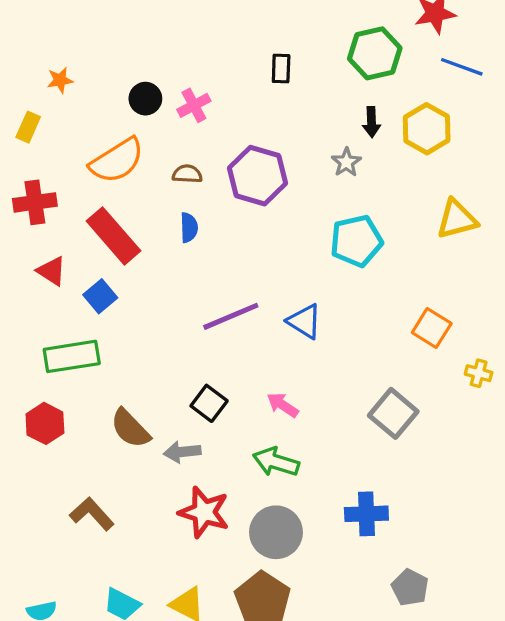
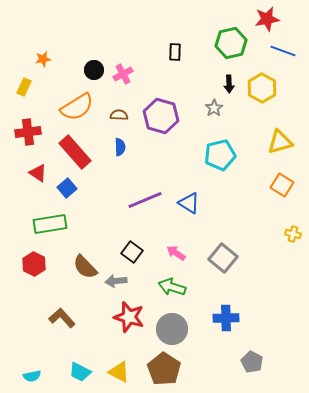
orange square: (432, 328) -> (282, 185), moved
gray square: (393, 413) -> (223, 258), moved

